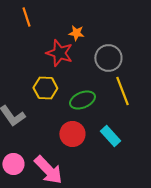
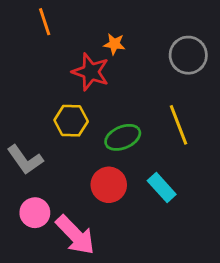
gray circle: (108, 58) -> (188, 55), moved
pink circle: (13, 164) -> (35, 213), moved

